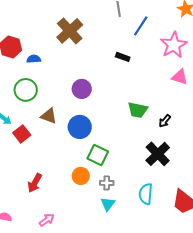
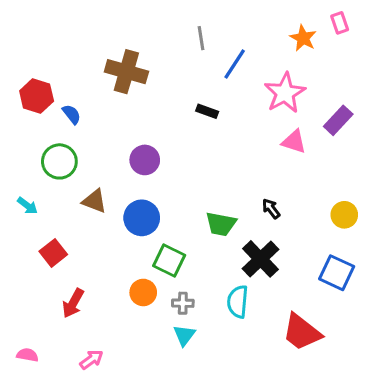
brown cross: (70, 31) -> (126, 72), turned -32
blue semicircle: (34, 59) -> (72, 114), turned 56
green trapezoid: (138, 110) -> (221, 224), moved
black arrow: (165, 121) -> (271, 209), turned 104
red square: (22, 134) -> (53, 253), moved
cyan semicircle: (146, 194) -> (238, 302), moved

